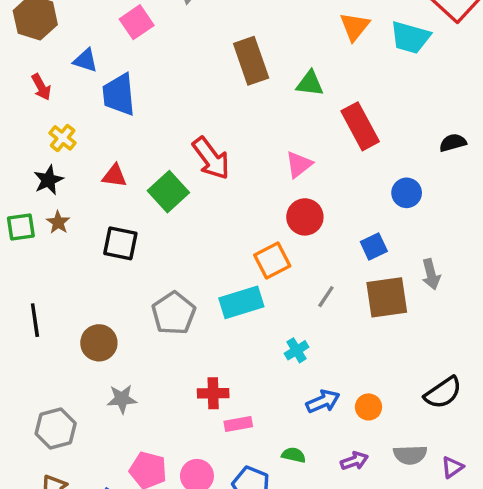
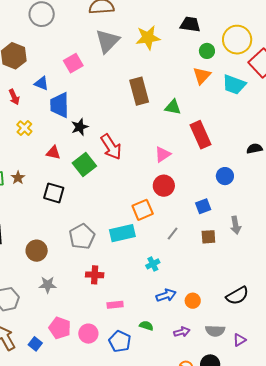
black star: (49, 180) -> (80, 127), moved
brown square: (387, 297) -> (208, 237), size x0.6
red cross: (213, 393) -> (95, 275), moved

